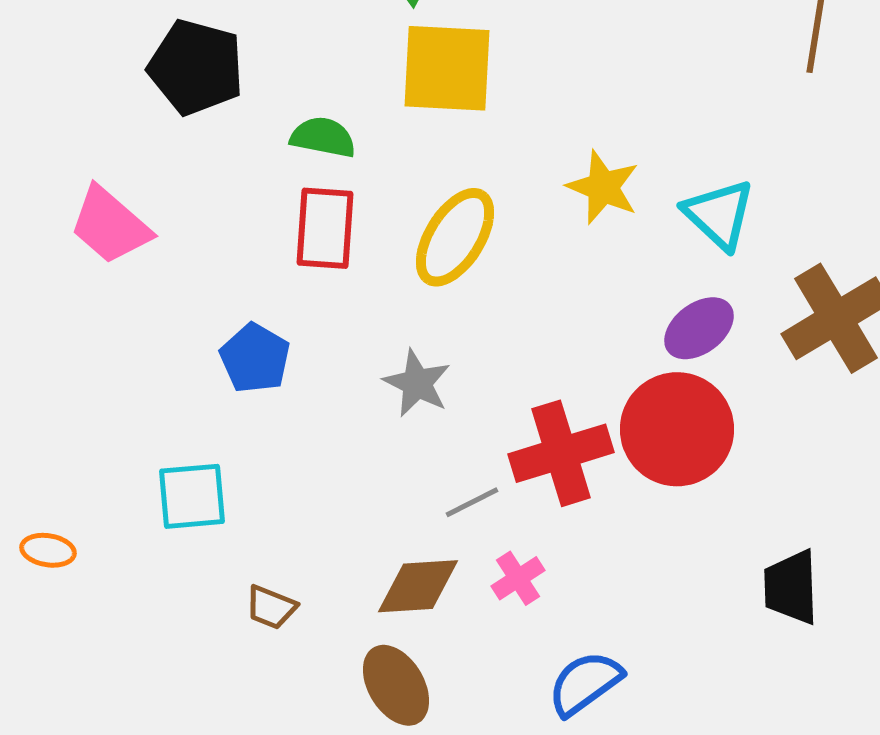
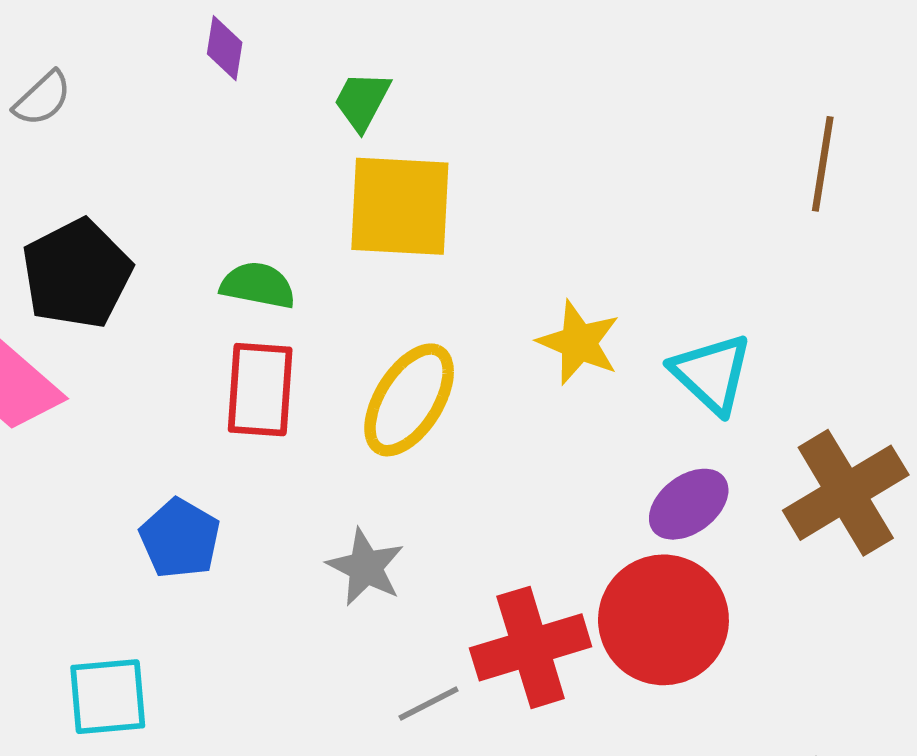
black pentagon: (196, 67) -> (77, 274), moved, turned 30

